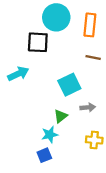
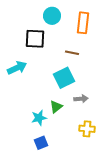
cyan circle: (56, 17) -> (52, 16), size x0.7
brown line: (93, 58) -> (72, 53), moved
cyan star: (50, 135) -> (39, 118), moved

